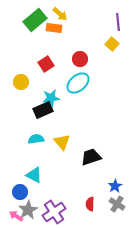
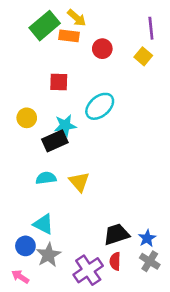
red circle: (80, 59) -> (102, 49), moved
red square: (46, 64) -> (59, 82), turned 35
yellow circle: (21, 82) -> (27, 118), moved
black trapezoid: (91, 157) -> (116, 234), moved
gray star: (28, 210) -> (48, 255), moved
purple cross: (54, 212) -> (88, 270), moved

